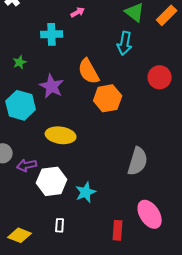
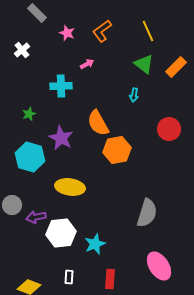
cyan arrow: (125, 43) -> (134, 95), size x0.6
red rectangle: (118, 230) -> (110, 279), moved

